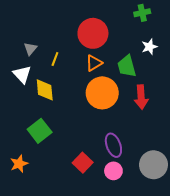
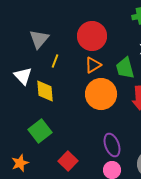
gray triangle: (30, 49) -> (39, 39), moved, size x1.5
red square: (83, 163) -> (68, 161), moved

